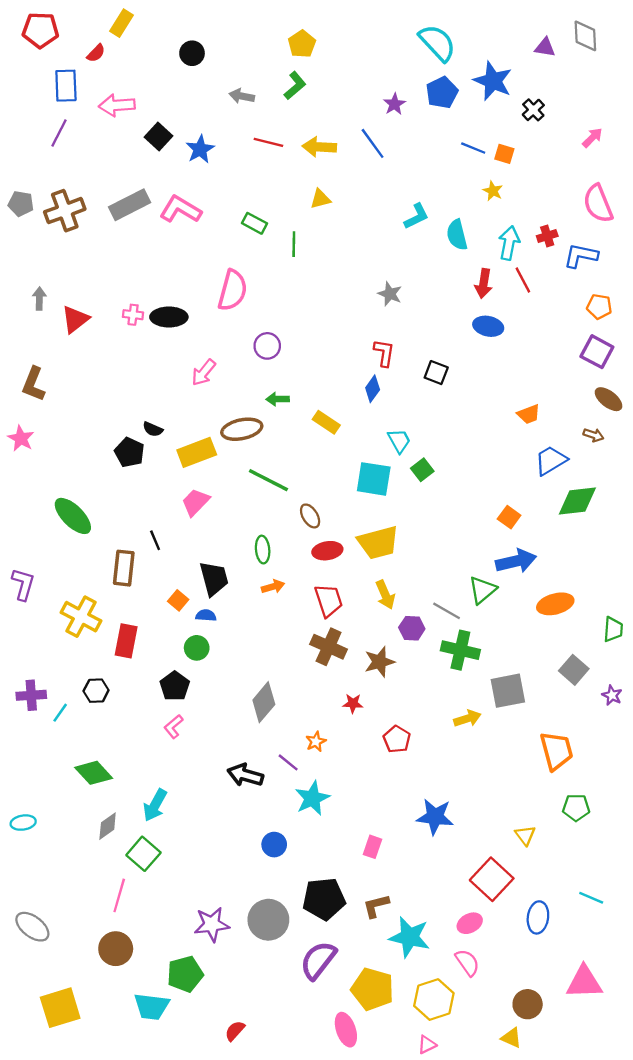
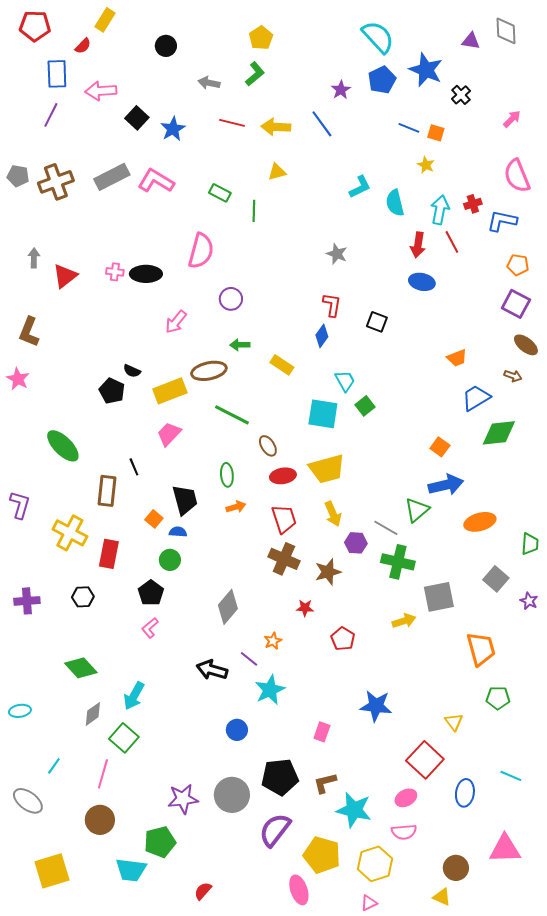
cyan line: (60, 713) -> (54, 766), moved
pink semicircle: (467, 963) -> (404, 832), turned 120

